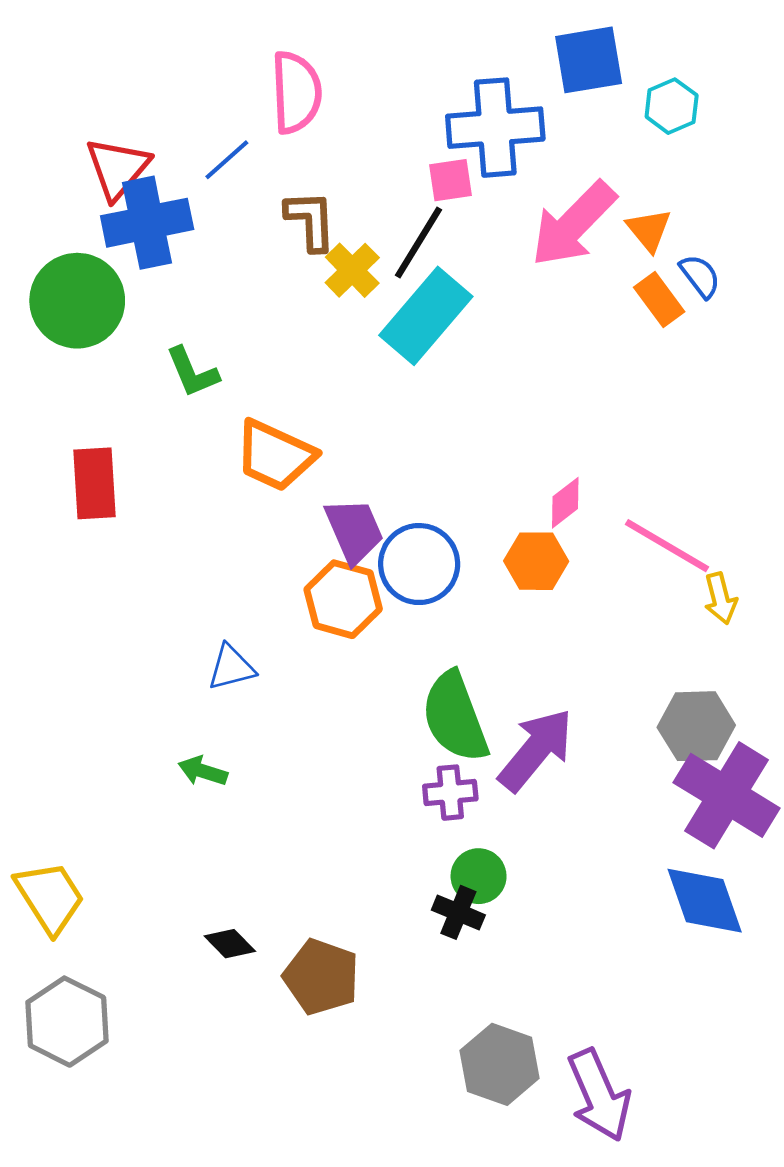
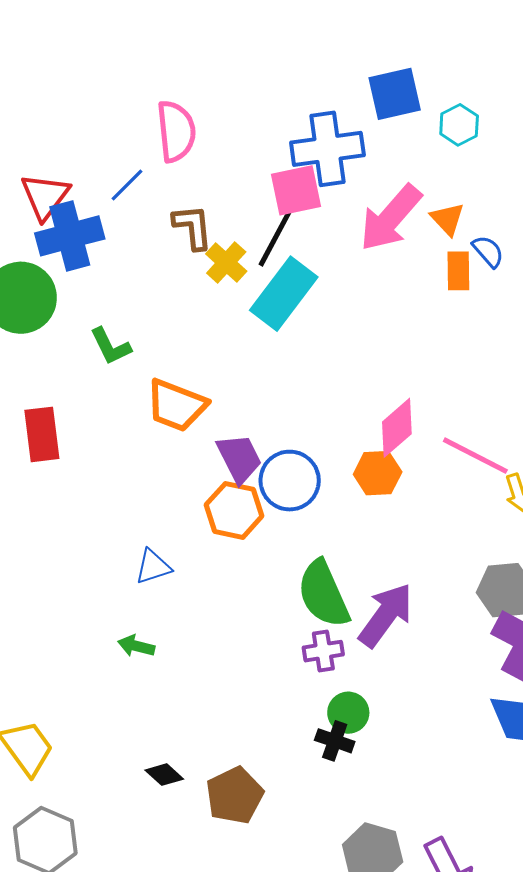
pink square: (450, 180) -> (296, 190), size x1.5
orange rectangle: (659, 300) -> (458, 271), turned 39
pink diamond: (565, 503) -> (397, 428), size x1.5
brown pentagon: (321, 977) -> (235, 795), turned 30

